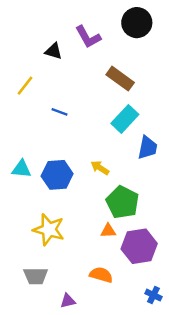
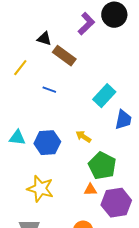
purple L-shape: (88, 37) -> (86, 24), moved, turned -105
brown rectangle: (120, 79) -> (64, 56), moved

